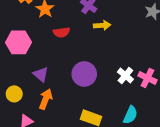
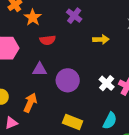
yellow arrow: (102, 25) -> (101, 39), moved
purple triangle: (41, 74) -> (40, 69), moved, turned -42

